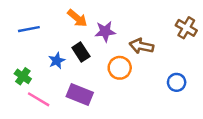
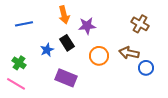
orange arrow: (77, 18) -> (64, 15), turned 36
brown cross: (186, 28) -> (140, 24), moved
brown arrow: (141, 46) -> (129, 53), moved
pink line: (39, 99) -> (16, 84), moved

